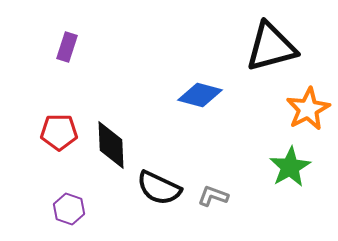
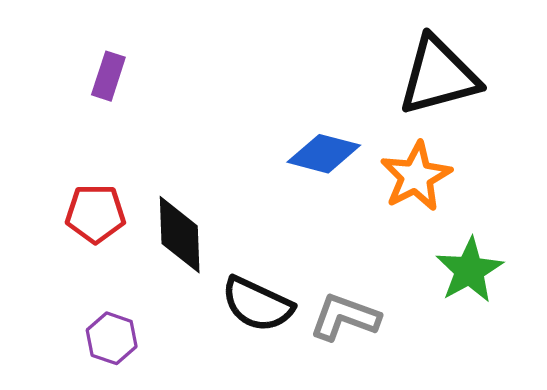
orange star: (308, 109) -> (416, 176), moved
gray L-shape: (213, 196) -> (345, 317), size x1.4

